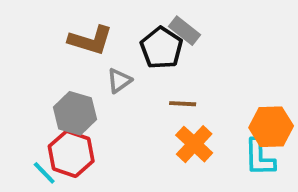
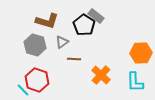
brown line: (183, 104) -> (74, 59), moved
gray hexagon: (75, 113) -> (35, 45), moved
orange hexagon: (271, 127) -> (141, 53), moved

